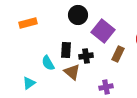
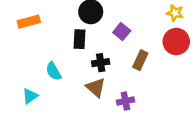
purple square: (103, 31) -> (122, 32), size x0.6
black rectangle: (66, 50) -> (80, 39), moved
brown triangle: (72, 72) -> (96, 87), moved

